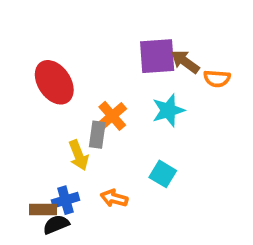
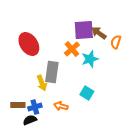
orange semicircle: (217, 79) -> (116, 42), turned 104
orange cross: (112, 116) -> (72, 49), moved
gray rectangle: (97, 135) -> (52, 72), size x1.5
brown rectangle: (43, 209) -> (18, 105), moved

